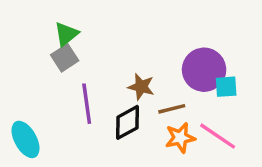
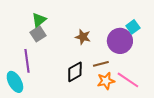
brown star: (141, 87) -> (83, 37), moved
cyan square: (226, 87) -> (133, 27), moved, turned -32
purple line: (87, 104) -> (27, 61), moved

